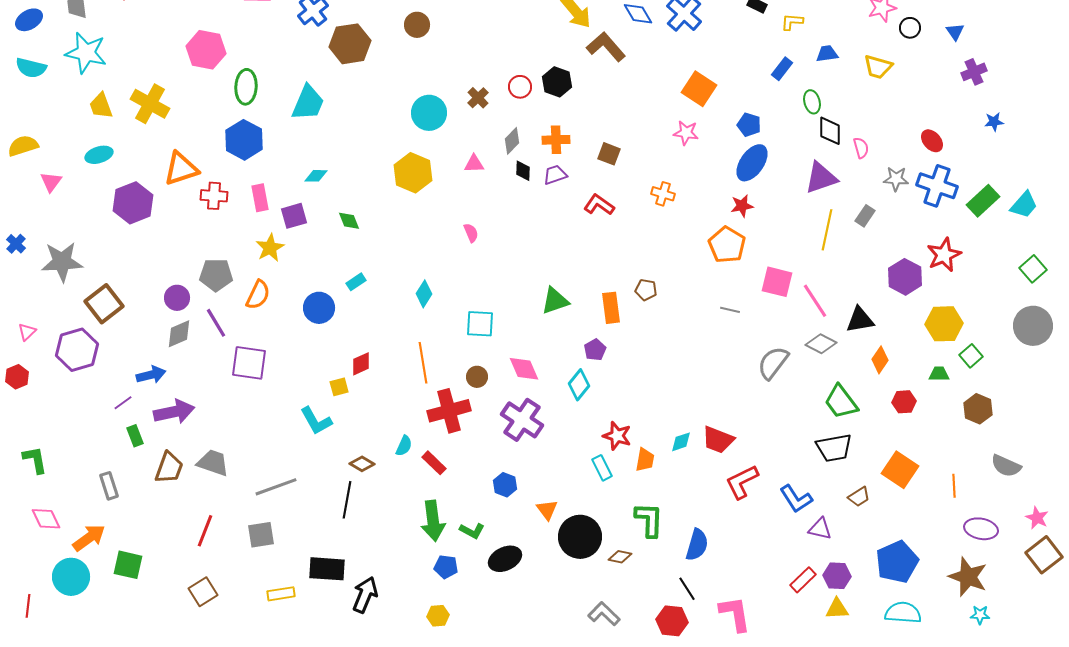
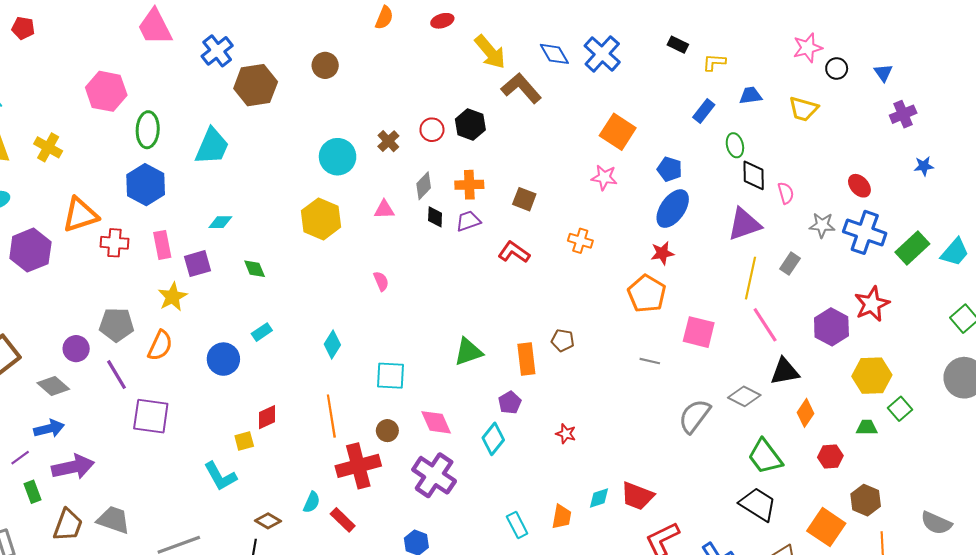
yellow cross: (150, 104) -> (48, 147), size x0.7
pink line: (815, 301) -> (765, 325), moved
gray diamond: (179, 334) -> (53, 386), moved, turned 64
brown hexagon: (978, 409) -> (866, 500), moved
red star: (617, 436) -> (566, 434), moved, size x0.7
black trapezoid: (834, 448) -> (758, 504), turned -138

